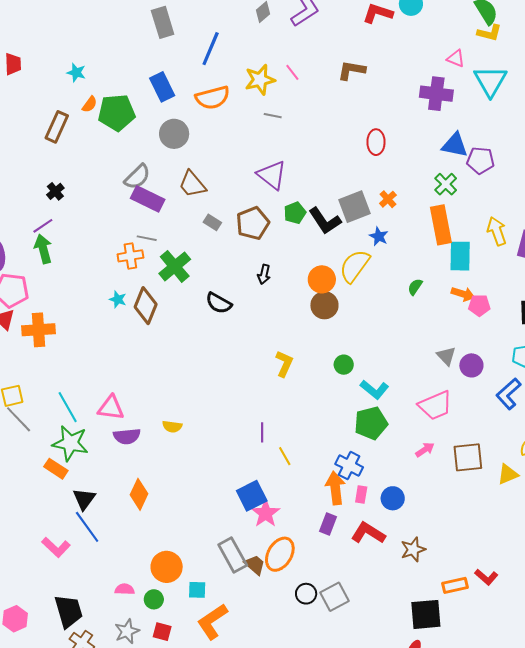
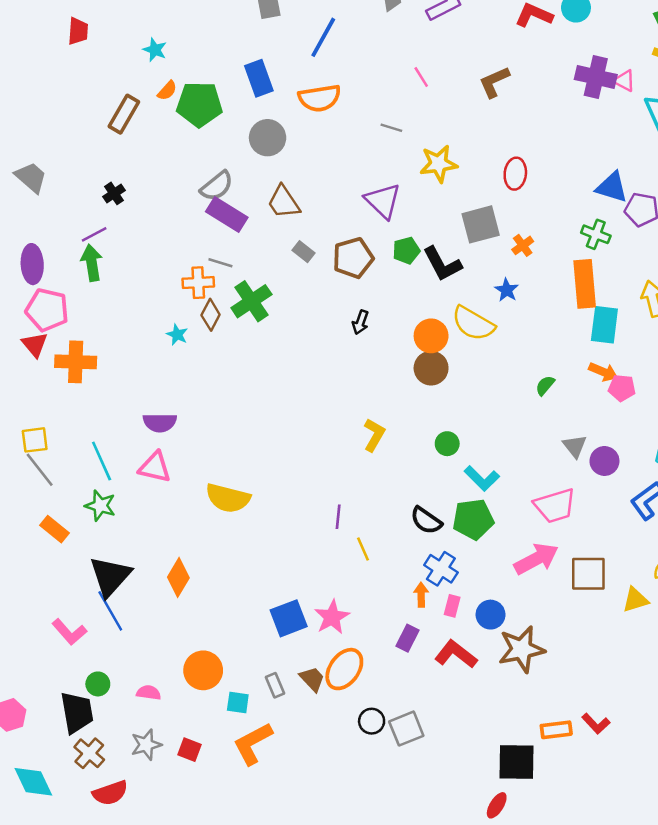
brown L-shape: (351, 70) -> (494, 82), turned -40
yellow star: (260, 80) -> (438, 164), moved
purple cross: (436, 94) -> (596, 77), moved
green cross: (446, 184) -> (596, 234), turned -30
gray square: (355, 207) -> (481, 224), moved
yellow semicircle: (355, 266) -> (473, 323), turned -102
green semicircle: (415, 287) -> (545, 385), moved
black semicircle: (219, 303) -> (426, 520), moved
brown diamond: (146, 306) -> (211, 315), moved, size x0.7
yellow semicircle: (172, 427) -> (228, 498), size x1.8
purple semicircle: (127, 436) -> (160, 423), moved
green star: (70, 443) -> (100, 506), size x0.7
pink arrow: (425, 450) -> (536, 559), size x1.8
orange rectangle: (56, 469) -> (54, 529), moved
orange arrow: (335, 488) -> (421, 595), size x0.6
blue square: (252, 496) -> (289, 618), moved
black triangle: (84, 499) -> (110, 576), size x1.5
brown star: (413, 549) -> (521, 649), moved, size x1.5
gray rectangle: (233, 555) -> (275, 685), moved, size x0.6
green circle: (154, 599) -> (98, 684), moved

